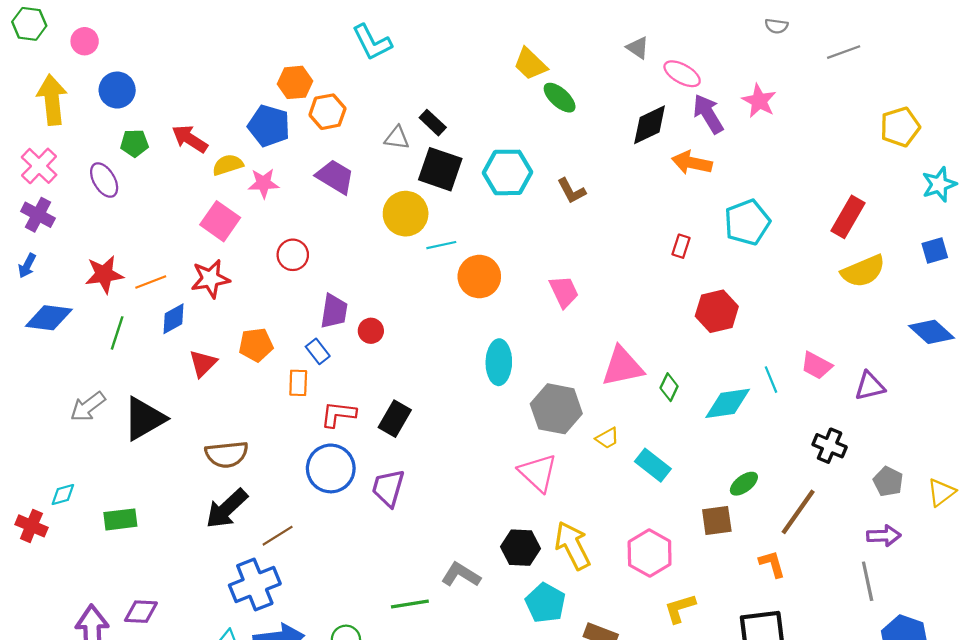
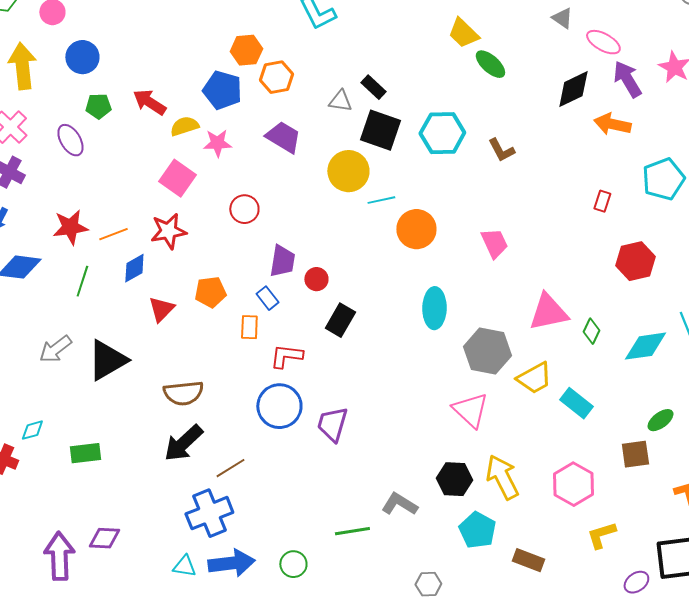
black rectangle: (395, 419) -> (340, 320), moved
yellow trapezoid: (607, 438) -> (534, 378), size x1.6

